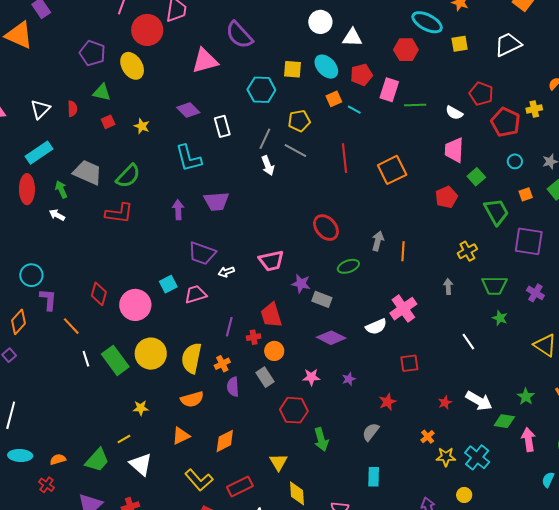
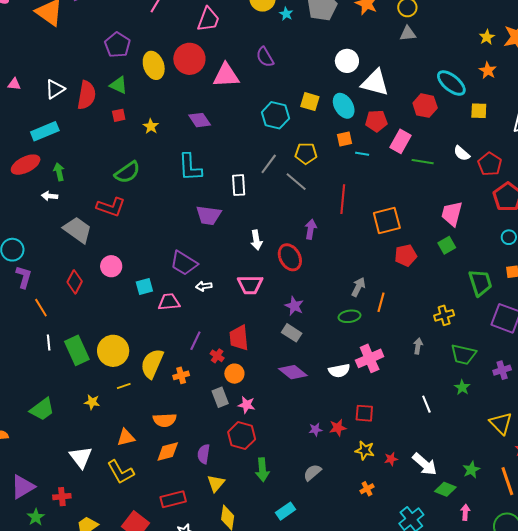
red circle: (147, 30) -> (189, 59), moved
purple semicircle: (239, 35) -> (265, 57), size x0.7
white triangle: (352, 38) -> (375, 83), size x1.4
red semicircle: (72, 109) -> (86, 95), size x1.8
cyan line: (354, 110) -> (362, 154), turned -32
white semicircle: (454, 113) -> (462, 153), moved
white rectangle: (222, 126) -> (239, 185), moved
white arrow: (268, 166) -> (256, 240), moved
gray trapezoid: (87, 172) -> (78, 230), moved
green square: (476, 177) -> (447, 245), moved
red ellipse: (27, 189) -> (26, 165), turned 52
red pentagon: (446, 197) -> (406, 255), moved
purple arrow: (178, 210) -> (311, 229), moved
white arrow: (57, 215) -> (50, 196), turned -35
red ellipse: (326, 228) -> (290, 257), moved
green ellipse: (348, 266) -> (349, 316), moved
purple star: (301, 284) -> (294, 306), moved
purple cross: (535, 293) -> (502, 370), turned 30
pink circle: (135, 305) -> (111, 266), moved, size x0.7
red cross: (254, 337) -> (217, 356), turned 32
pink star: (311, 377) -> (247, 405), moved
purple star: (349, 379) -> (315, 430), moved
purple semicircle: (233, 387) -> (204, 454), moved
orange semicircle: (192, 399) -> (165, 420), moved
red star: (387, 402) -> (338, 428), moved
yellow line: (124, 439) -> (124, 386), moved
pink arrow: (528, 440) -> (465, 512), size x0.7
yellow star: (446, 457) -> (365, 450), moved
green trapezoid: (97, 460) -> (42, 409), moved
cyan rectangle: (374, 477) -> (286, 511), moved, turned 42
yellow L-shape: (199, 480) -> (121, 472), moved

